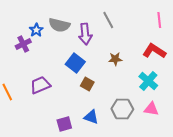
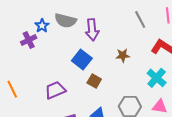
gray line: (108, 20) -> (140, 20), moved
purple trapezoid: (40, 85) -> (55, 90), moved

